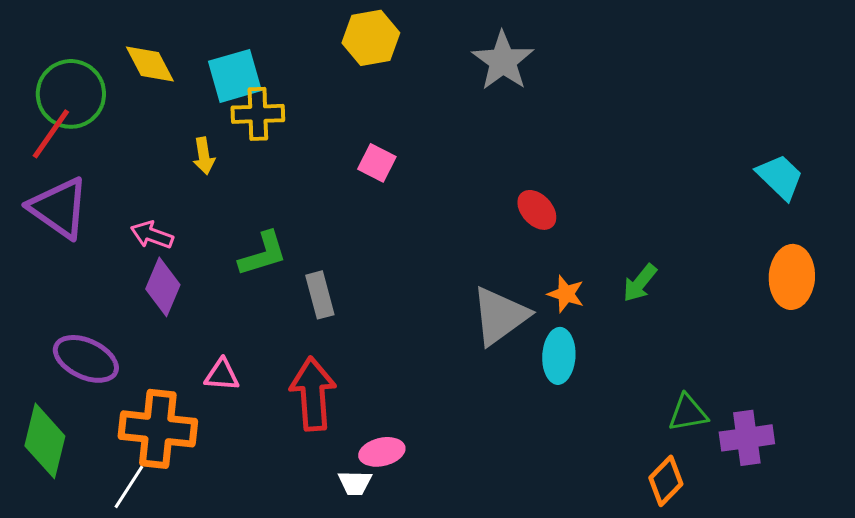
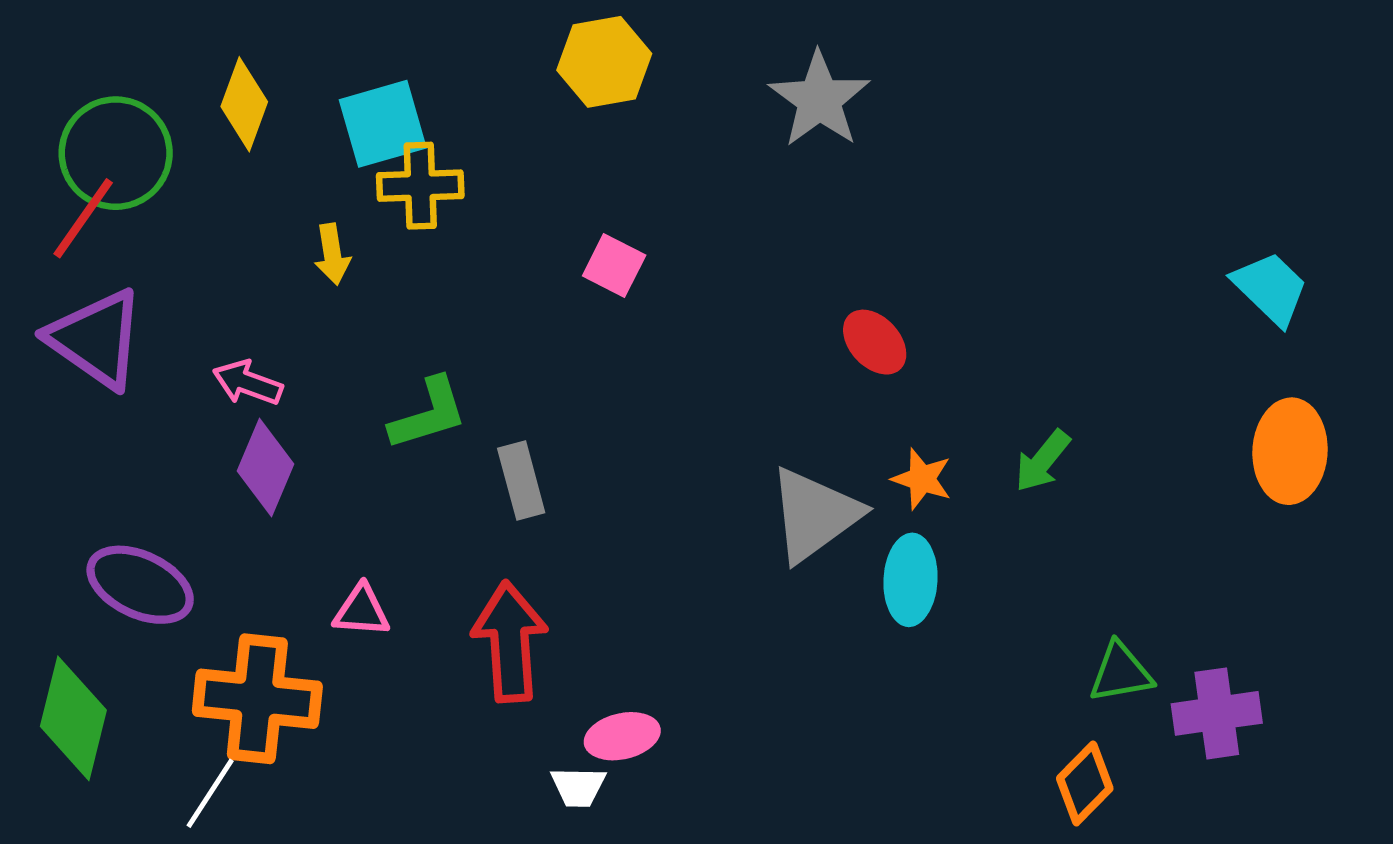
yellow diamond: (150, 64) -> (244, 104), turned 48

